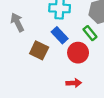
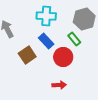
brown square: (39, 50) -> (27, 55), turned 30

